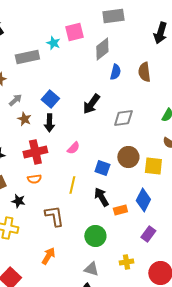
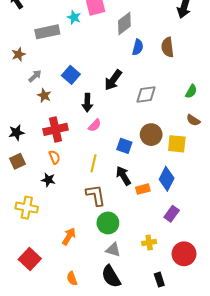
black arrow: (49, 123) -> (87, 103), moved
orange semicircle: (34, 179) -> (54, 157), turned -104
black star: (18, 201) -> (48, 180), moved
brown L-shape: (54, 216) -> (96, 195), moved
green circle: (95, 236) -> (108, 223), moved

